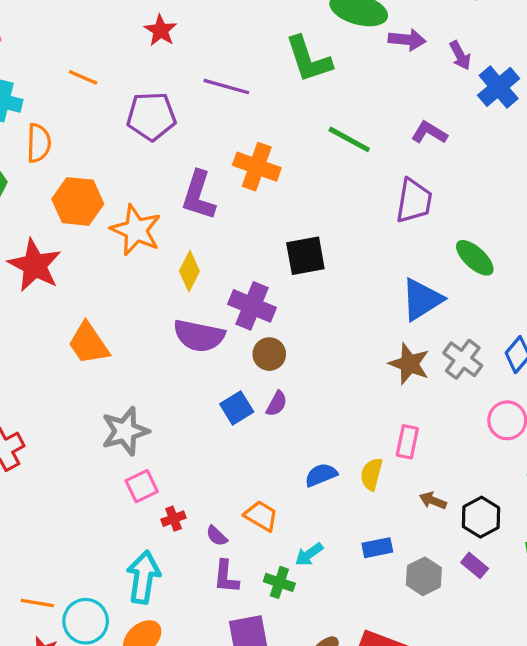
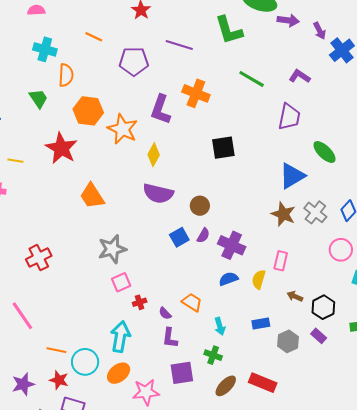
purple cross: (252, 306) -> (232, 245), moved
cyan arrow: (309, 554) -> (220, 326), turned -72
green cross: (279, 582) -> (213, 355), moved

